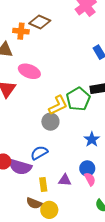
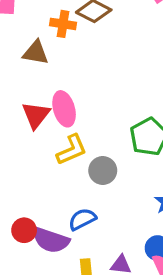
pink ellipse: (29, 71) -> (64, 109), moved, turned 50
yellow L-shape: (58, 105) -> (72, 150), moved

